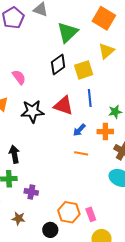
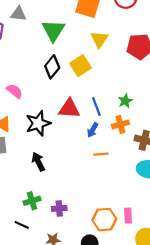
blue line: (90, 98) -> (96, 106), moved
black arrow: (14, 154) -> (38, 162), moved
pink rectangle: (91, 214) -> (128, 216), turned 32

